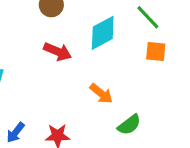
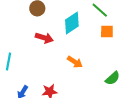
green semicircle: (129, 125) -> (113, 78), moved

